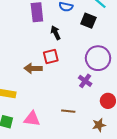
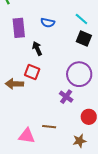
black square: (88, 21) -> (84, 38), moved
red square: (51, 56) -> (32, 72), turned 35
pink triangle: (32, 119) -> (27, 136), moved

